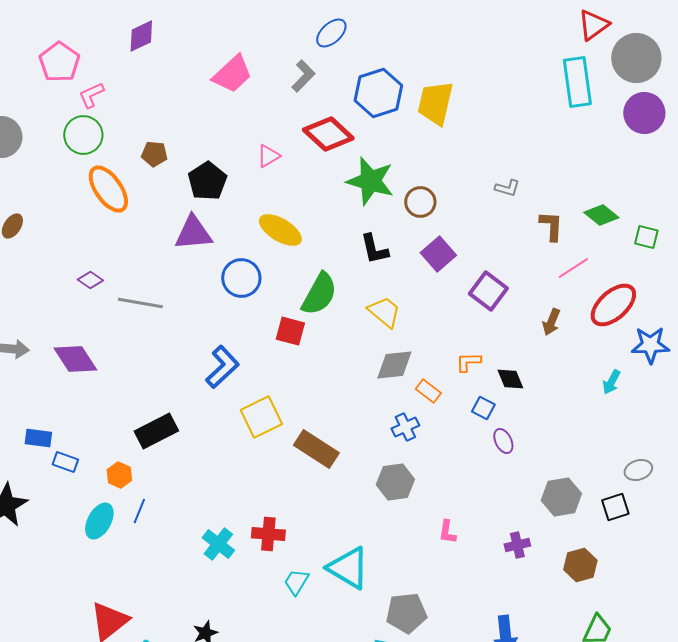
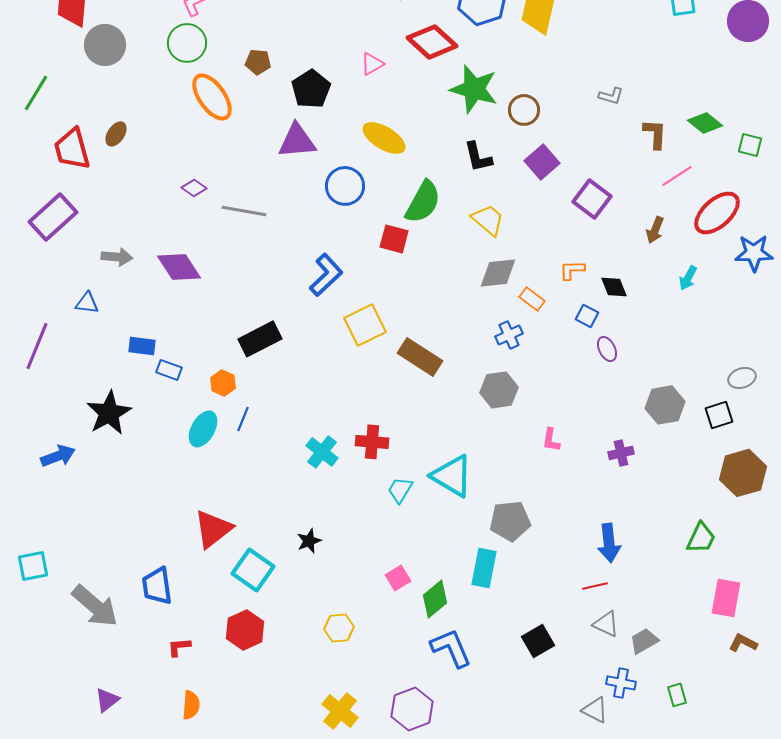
cyan arrow: (611, 382) -> (688, 278), moved
brown hexagon: (580, 565) -> (743, 473), moved, size x1.4

